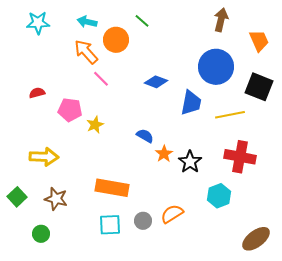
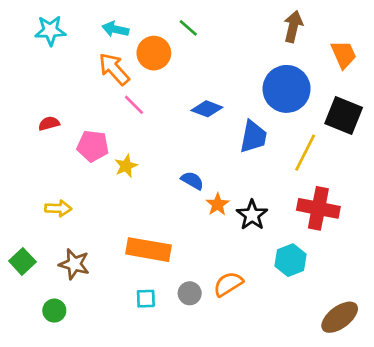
yellow line: (230, 115) -> (305, 153), turned -52
yellow arrow: (44, 157) -> (58, 208), size x0.7
cyan square: (110, 225) -> (146, 299), size x0.7

